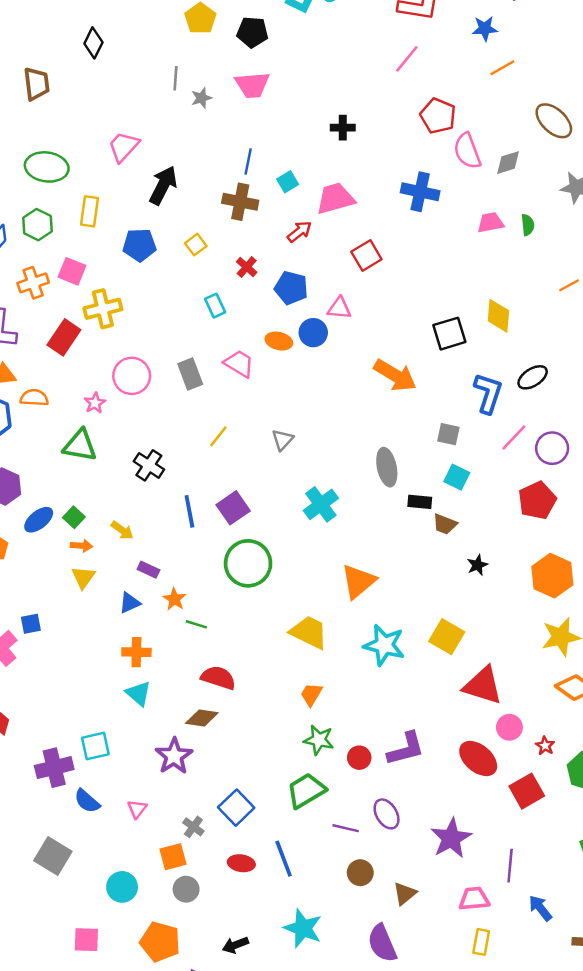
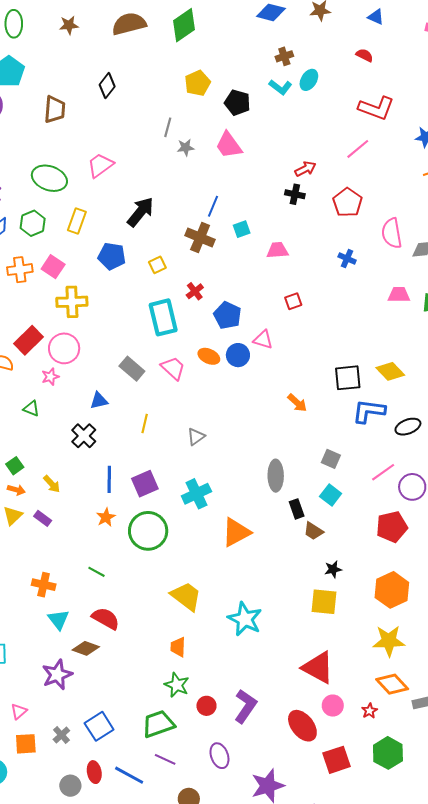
pink trapezoid: (252, 85) -> (229, 145), turned 48
red pentagon: (438, 116) -> (347, 202), moved
pink trapezoid: (124, 147) -> (100, 165), moved
blue cross: (420, 192) -> (347, 259), size x0.6
pink trapezoid: (335, 198) -> (277, 250), size x0.7
red arrow: (299, 232) -> (305, 169), moved
red square: (366, 256) -> (293, 301), size x0.7
cyan rectangle: (215, 306) -> (163, 317), size x1.8
yellow diamond: (498, 316) -> (390, 371), turned -60
red rectangle: (64, 337) -> (28, 340), moved
gray rectangle: (190, 374) -> (132, 369), turned -40
orange arrow: (395, 375) -> (297, 403), size x0.6
pink circle: (132, 376) -> (64, 348), moved
blue L-shape: (488, 393) -> (369, 411), moved, turned -112
yellow line: (218, 436) -> (145, 423), turned -36
green triangle: (80, 445) -> (31, 409), size x0.6
black rectangle: (420, 502) -> (297, 509), turned 54
cyan cross: (321, 504) -> (196, 494), moved
purple rectangle: (148, 570) -> (43, 518), moved
orange triangle: (358, 581) -> (236, 532), moved
orange star: (175, 599) -> (106, 517), moved
blue triangle: (130, 603) -> (99, 401), moved
yellow square: (447, 637) -> (324, 602), moved, turned -36
cyan triangle: (138, 694) -> (58, 620), moved
orange trapezoid: (311, 694) -> (178, 647), turned -40
red star: (545, 746) -> (370, 711), moved
purple L-shape: (406, 749) -> (246, 706), turned -52
purple line: (346, 828) -> (165, 759), moved
orange square: (173, 857) -> (26, 744), moved
blue line: (284, 859) -> (129, 775), turned -52
red ellipse: (241, 863) -> (94, 772), turned 60
gray circle: (186, 889) -> (70, 786), moved

